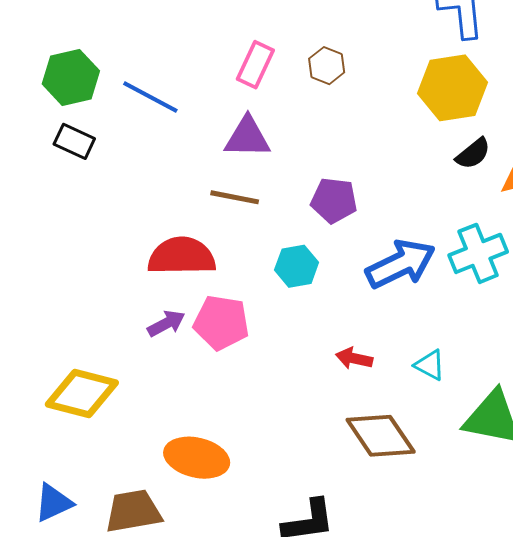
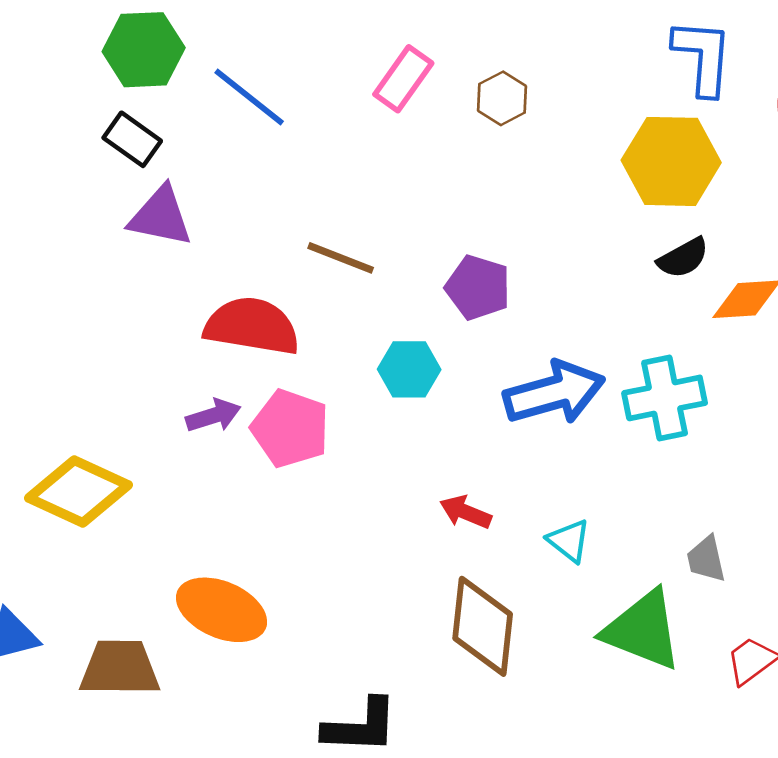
purple triangle: (247, 137) -> (160, 216), moved
brown diamond: (381, 436) -> (483, 626), turned 30

